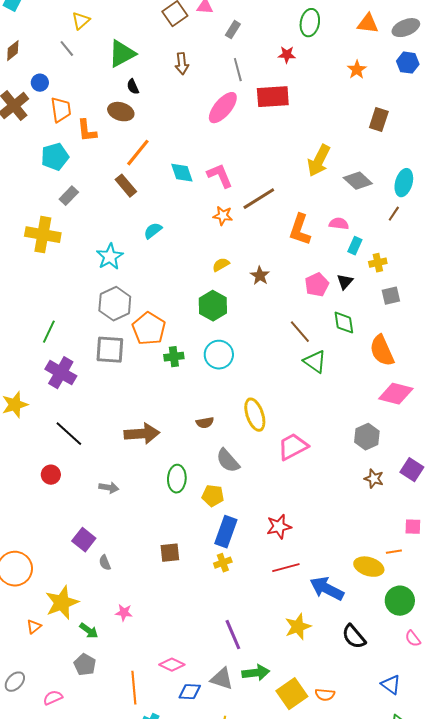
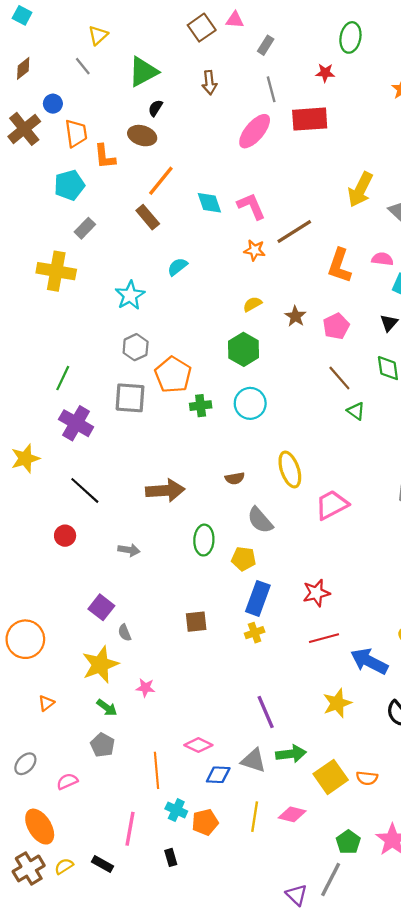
black semicircle: (133, 87) -> (155, 108), turned 56
pink pentagon: (317, 285) -> (336, 326), moved
gray hexagon: (115, 304) -> (136, 347), size x0.7
green triangle: (315, 362) -> (356, 411), size x0.7
yellow star: (62, 603) -> (100, 665), moved

